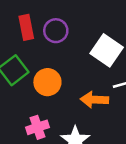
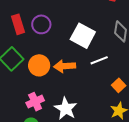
orange arrow: (94, 100) -> (65, 66), moved

